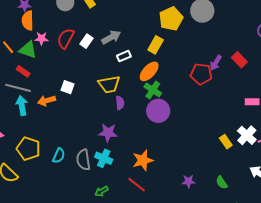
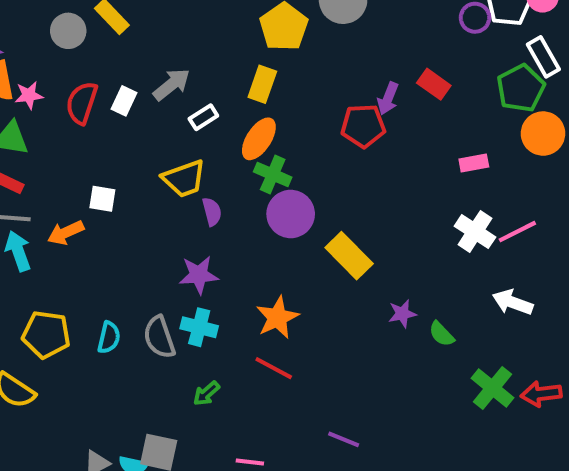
pink star: (41, 38) -> (29, 95), moved
yellow rectangle: (226, 142) -> (349, 256), moved, size x1.6
purple star: (188, 181) -> (402, 314), moved

